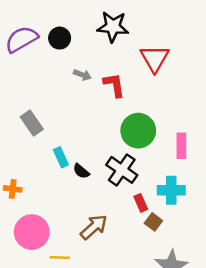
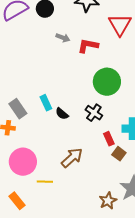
red L-shape: (114, 85) -> (88, 46), turned -70
gray rectangle: (32, 123) -> (18, 109), moved
black cross: (122, 170) -> (94, 113), size x0.7

